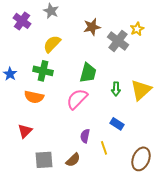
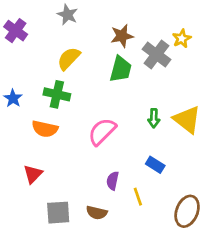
purple cross: (22, 21) -> (16, 31), moved
green trapezoid: (88, 73) -> (121, 69), moved
yellow triangle: (141, 90) -> (187, 120), turned -40
brown semicircle: (73, 160) -> (97, 213), turned 56

